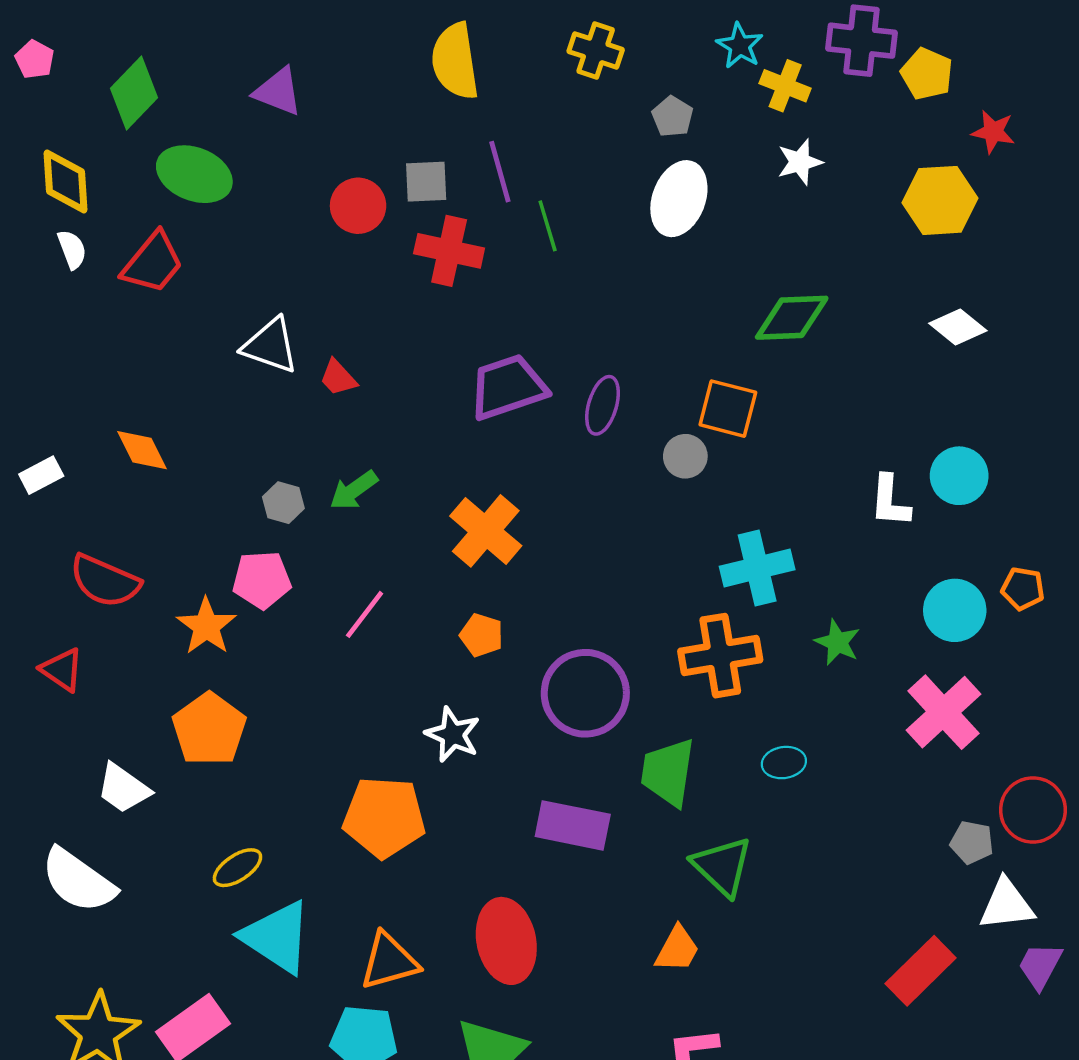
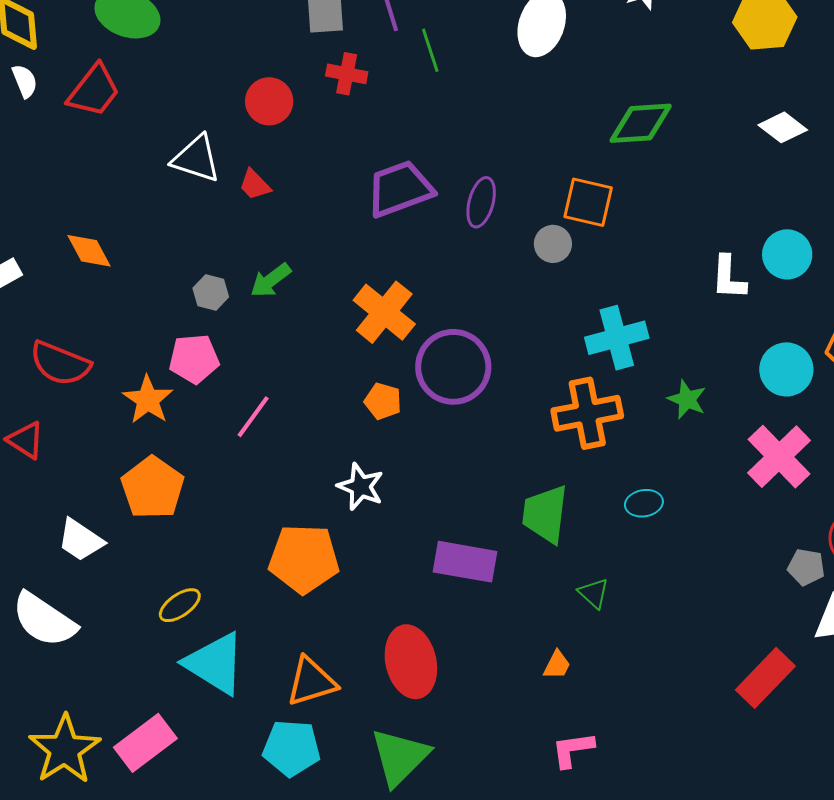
red circle: (358, 206) -> (269, 101), moved
red cross: (449, 251) -> (347, 74), size x0.7
pink line: (365, 614) -> (253, 417), moved
purple circle: (585, 693) -> (453, 367), moved
green triangle: (722, 866) -> (594, 593), size x0.6
orange trapezoid: (677, 949) -> (557, 665), size x0.7

